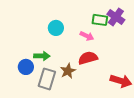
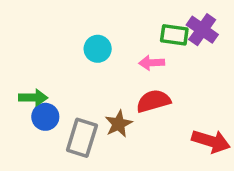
pink arrow: (87, 36) -> (152, 63), turned 152
green arrow: (42, 56) -> (33, 98), moved

